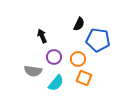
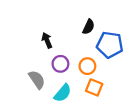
gray semicircle: (33, 71) -> (37, 80), turned -132

